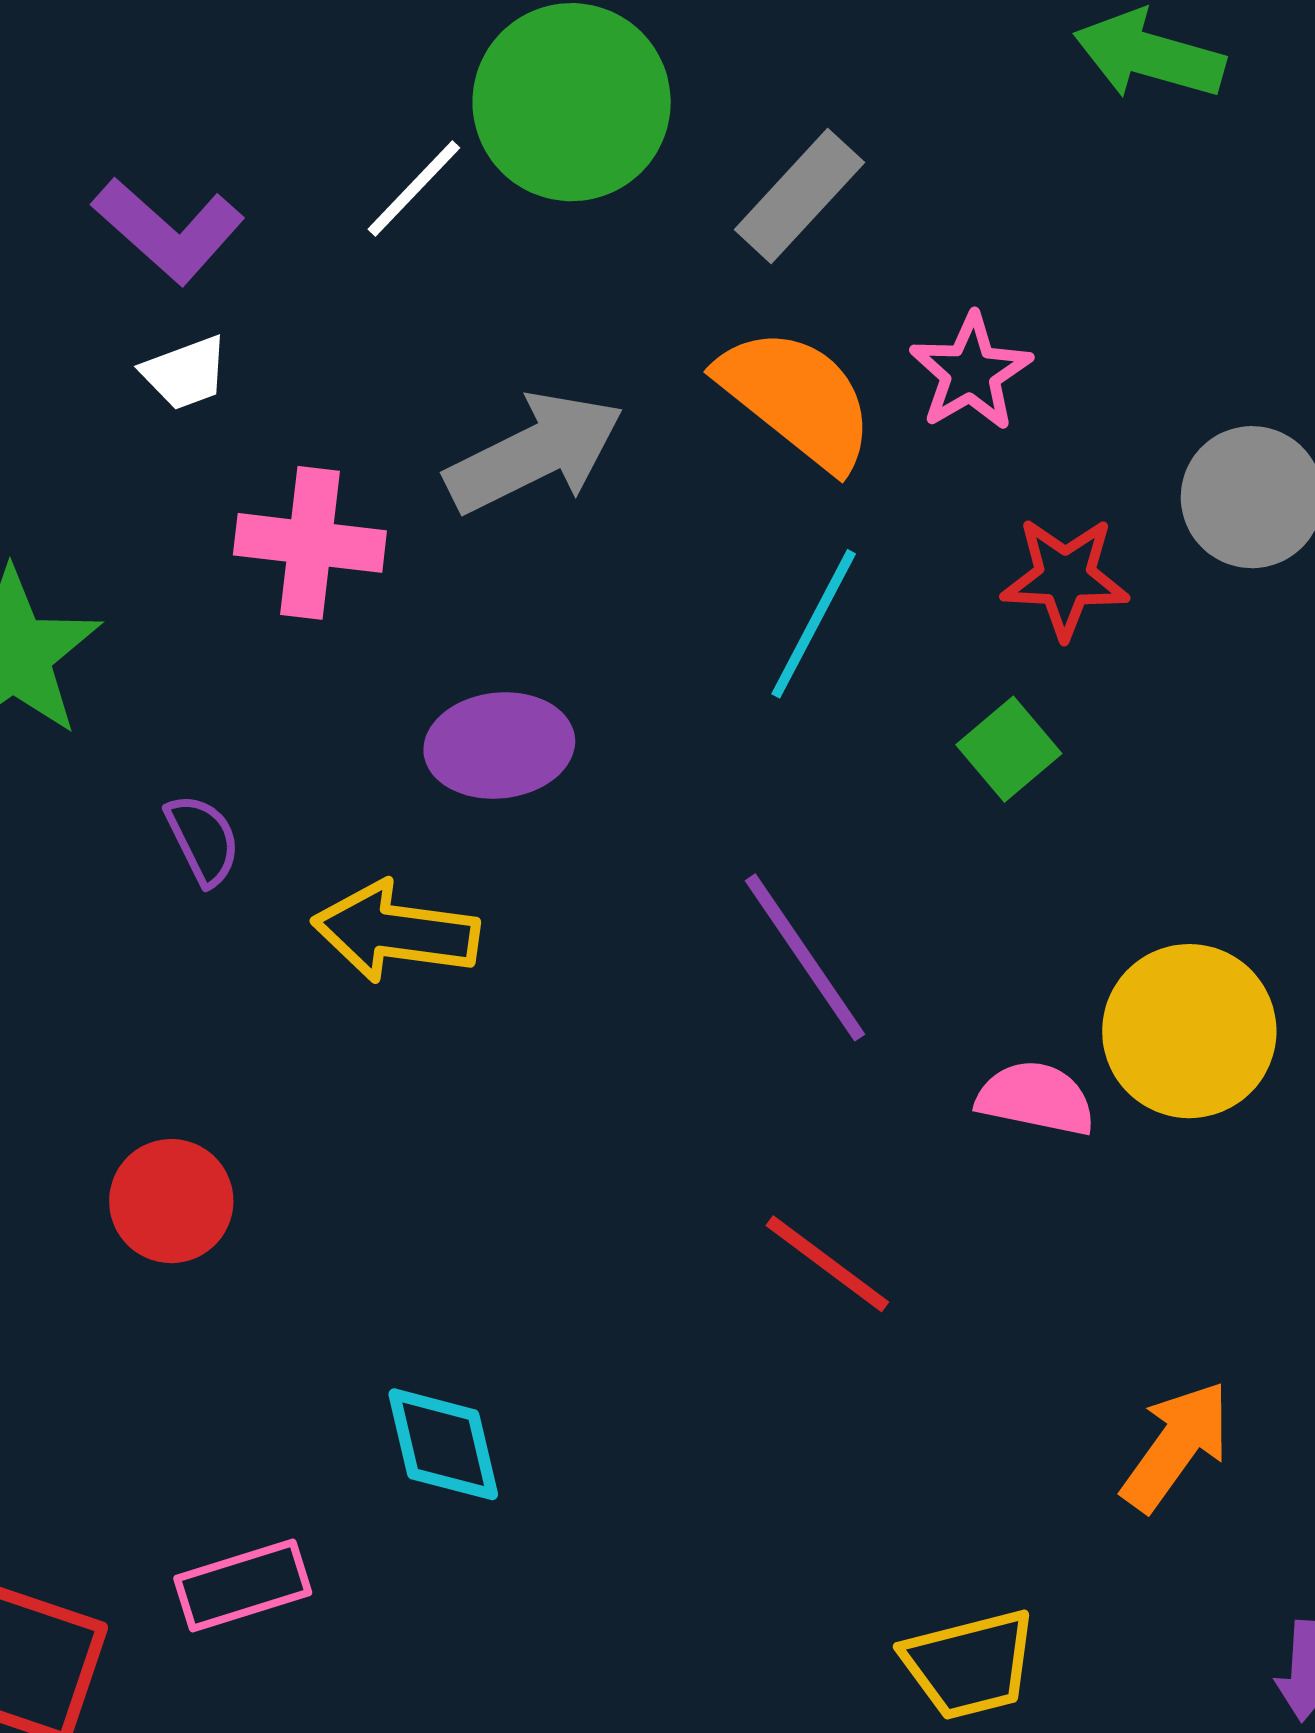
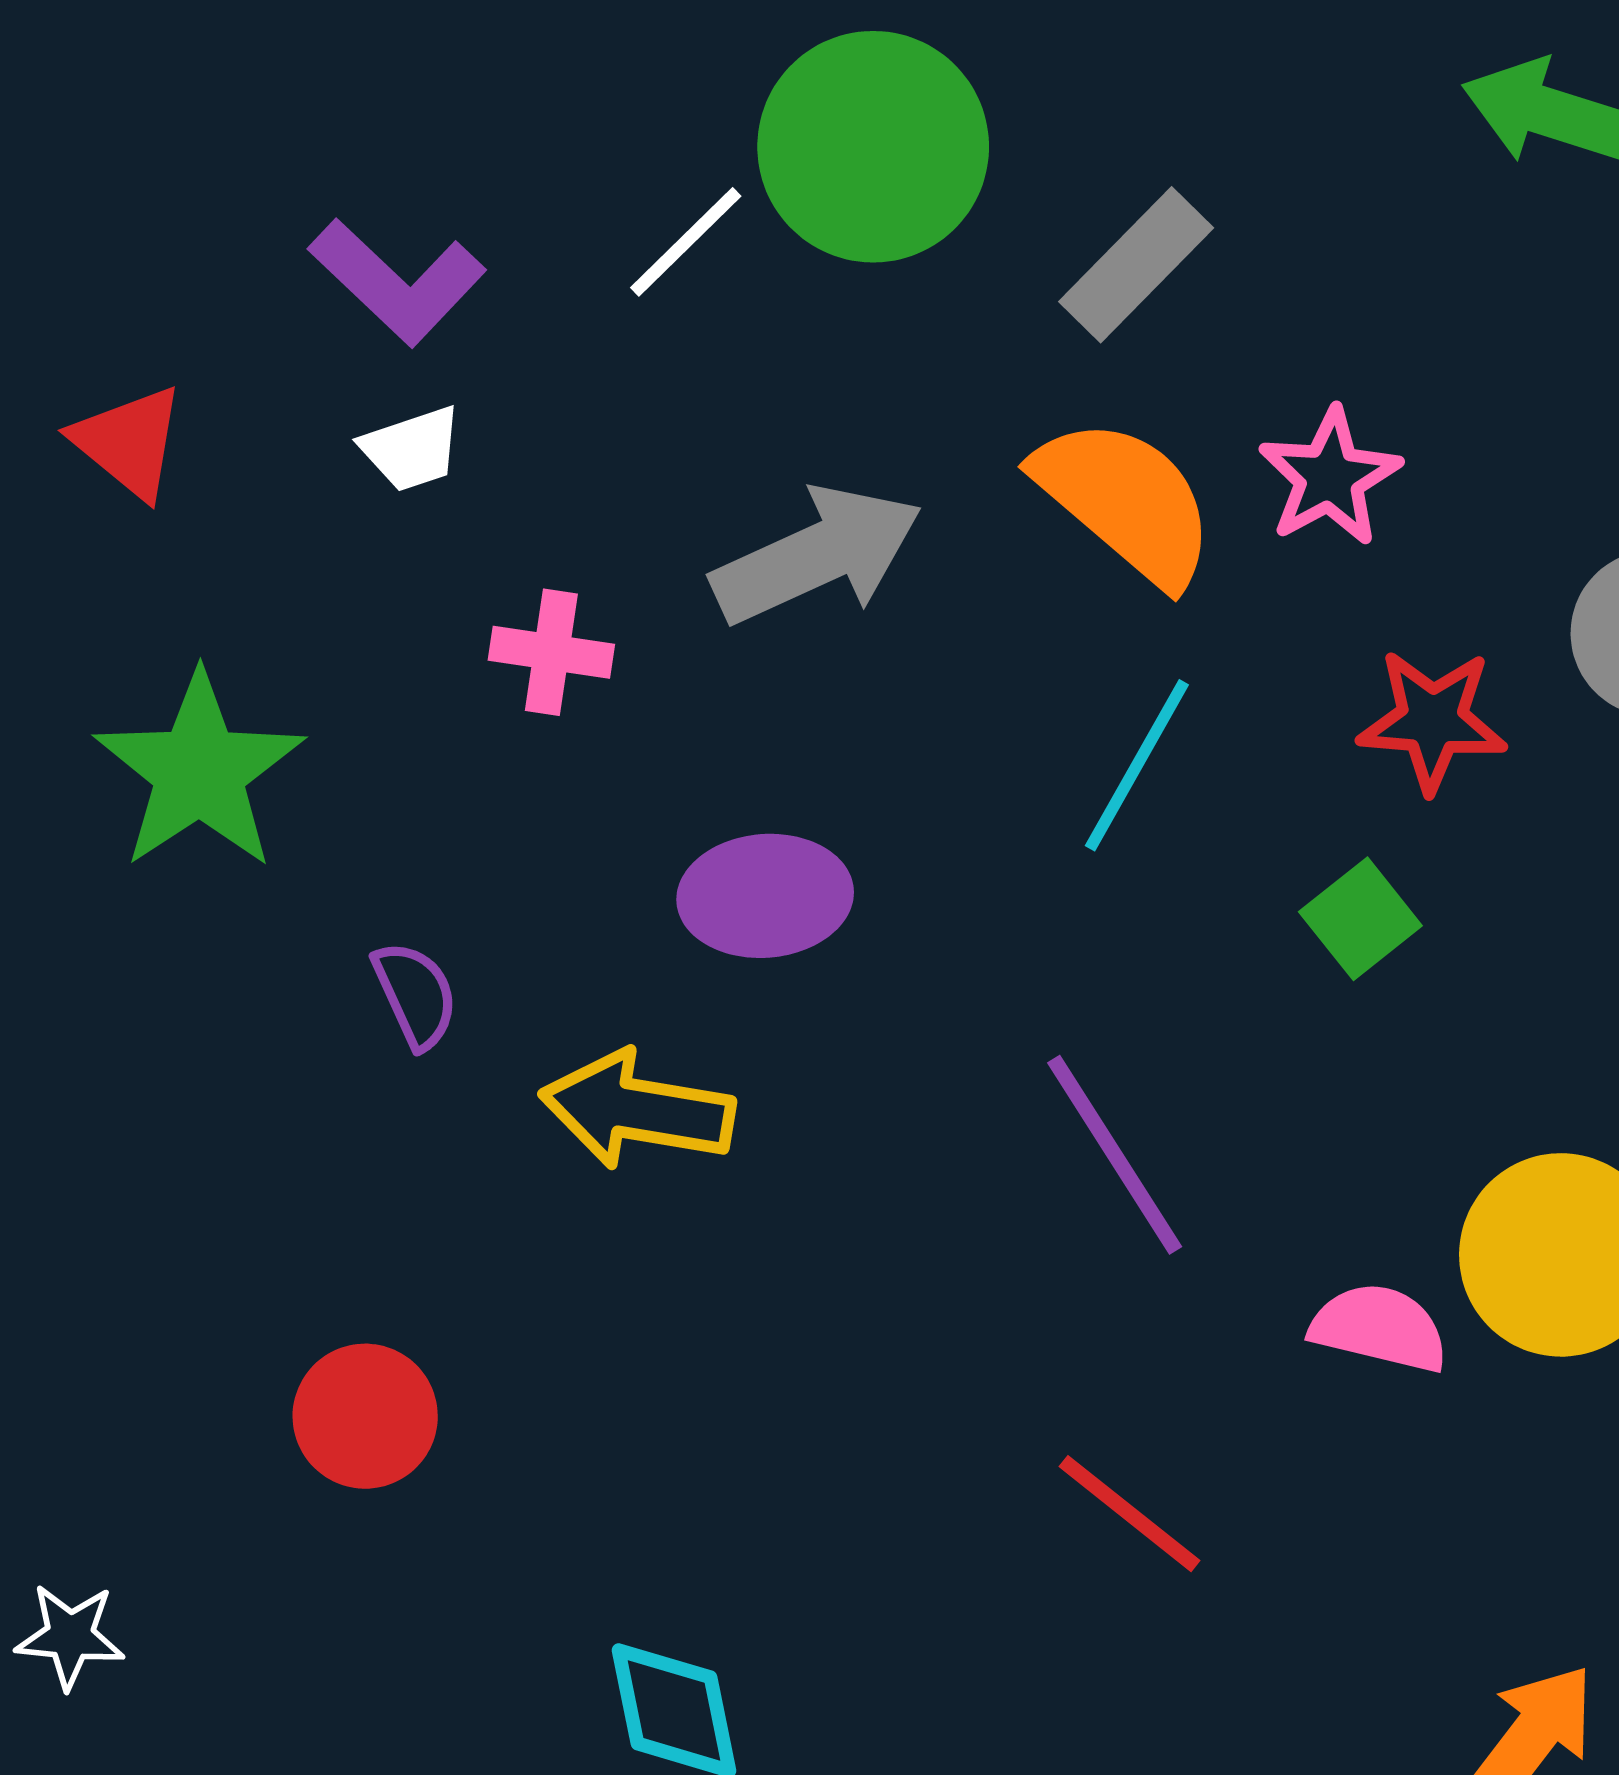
pink cross: (310, 543) -> (551, 652), size x0.7

